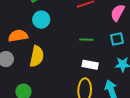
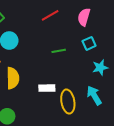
white rectangle: (90, 65) -> (47, 88), moved

